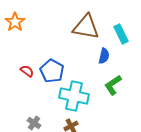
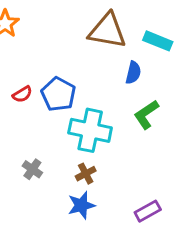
cyan rectangle: (121, 34) -> (158, 41), turned -42
red semicircle: (27, 71) -> (22, 94), turned 112

